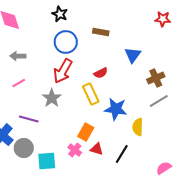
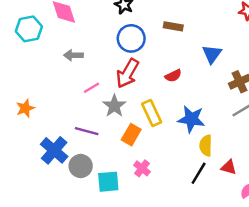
pink line: (19, 83) -> (91, 88), moved
yellow rectangle: (91, 94) -> (152, 113), moved
yellow semicircle: (138, 127) -> (206, 146), moved
orange rectangle: (86, 132) -> (131, 135), moved
red triangle: (97, 149) -> (229, 167), moved

